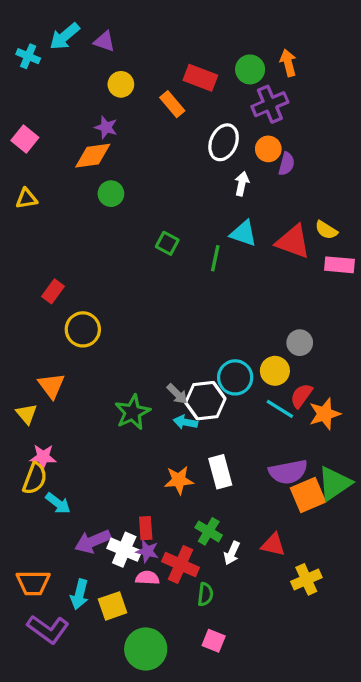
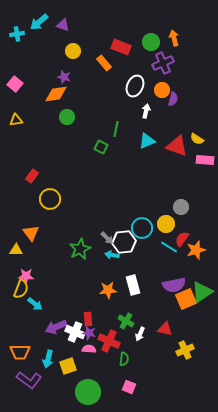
cyan cross: (28, 56) -> (17, 34), turned -32
cyan triangle: (243, 233) -> (147, 141), turned -42
green line: (215, 258) -> (116, 129), moved
yellow triangle: (27, 414) -> (16, 250), turned -48

